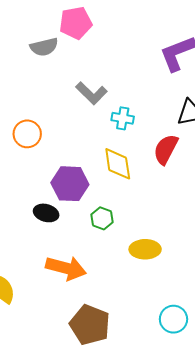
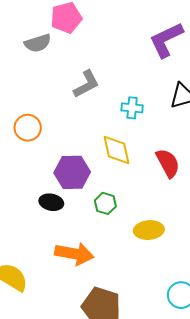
gray L-shape: (91, 93) -> (86, 84), turned -68
cyan cross: (123, 118) -> (132, 108), moved
red semicircle: (166, 149) -> (168, 163), moved, turned 128

